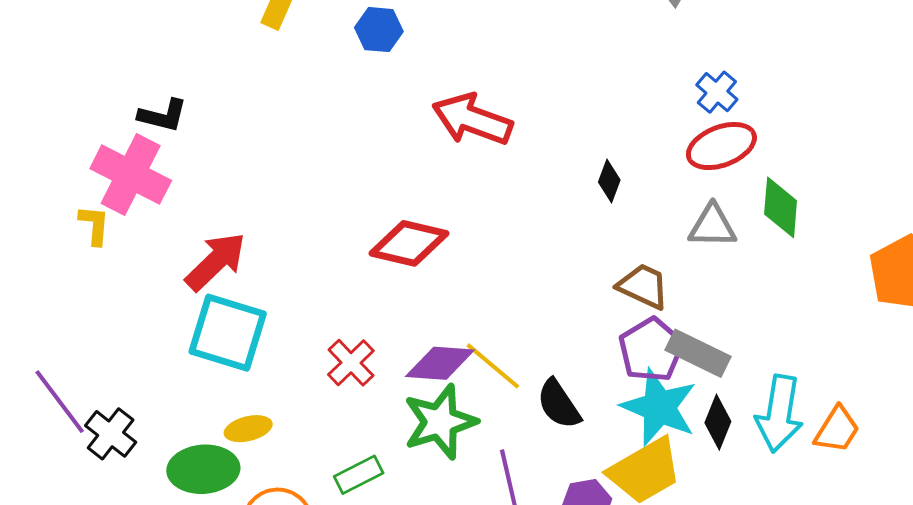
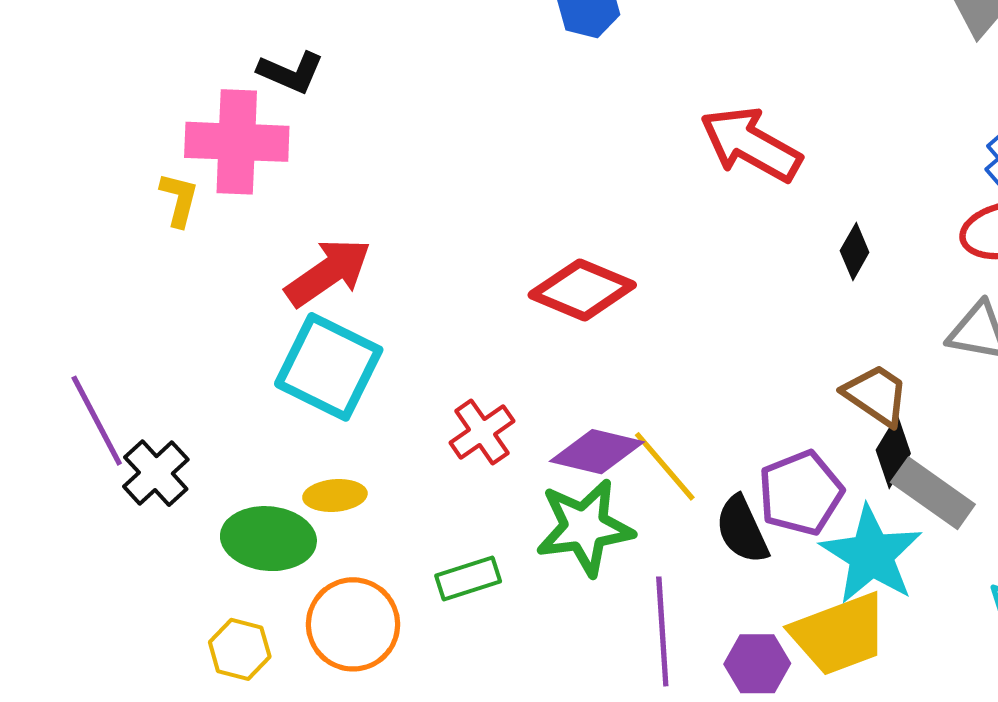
red arrow: (472, 119) -> (751, 144), moved
pink cross: (131, 175) -> (237, 142), turned -34
purple pentagon: (651, 350) -> (801, 493), moved
black diamond: (718, 422) -> (893, 452), moved

